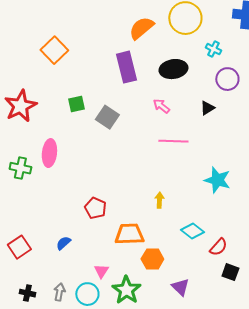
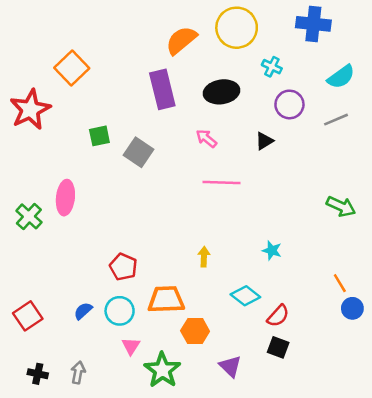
red star: (20, 106) -> (30, 109), moved
green cross: (20, 168) -> (29, 216), turned 30
cyan star: (217, 180) -> (272, 250), moved, size x0.6
black square: (230, 272) -> (278, 347), moved
cyan circle: (87, 294) -> (120, 311), moved

